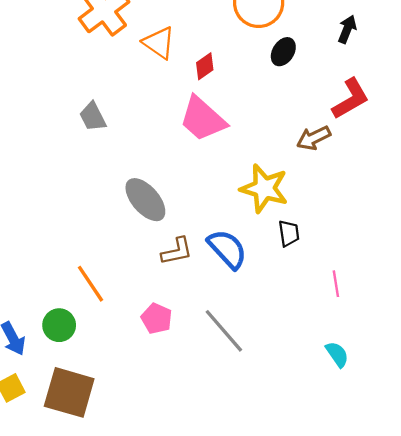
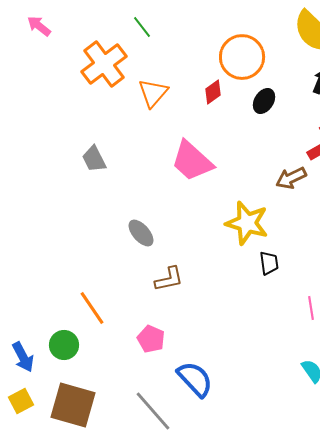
orange triangle: (159, 43) -> (153, 93), turned 36
red diamond: (205, 66) -> (213, 92), moved
gray ellipse: (145, 200) -> (141, 233), size x0.7
blue semicircle: (227, 249) -> (195, 379), moved
gray line: (224, 331) -> (153, 411), moved

